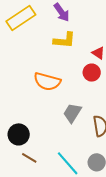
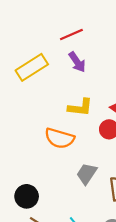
yellow L-shape: (64, 40) -> (80, 107), moved

